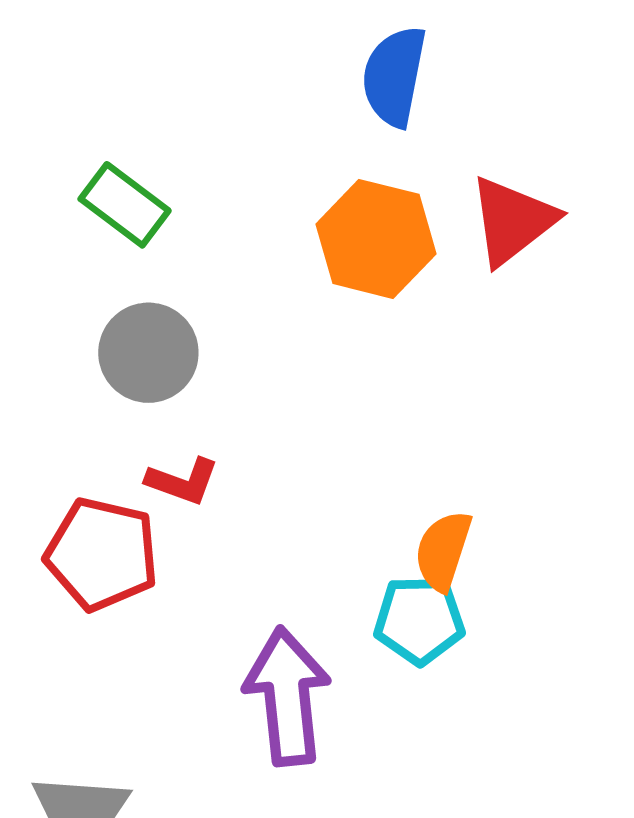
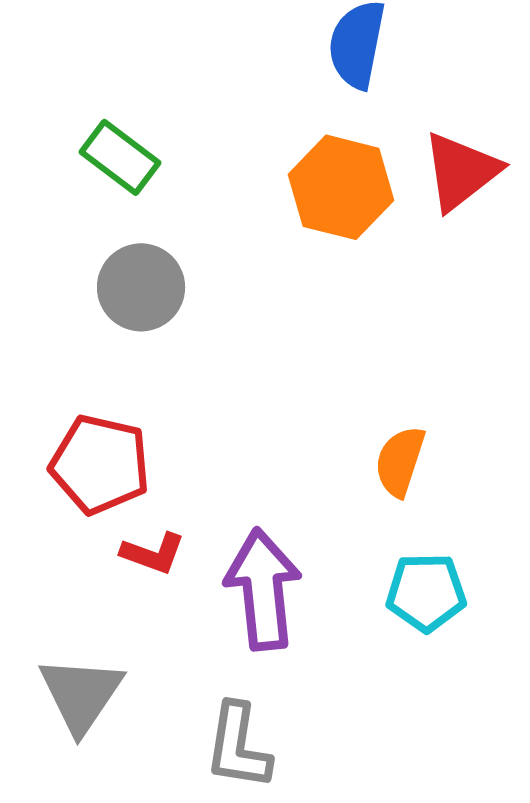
red L-shape: (183, 481) -> (153, 553), moved
cyan pentagon: (419, 620) -> (426, 592), moved

